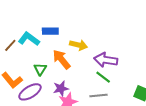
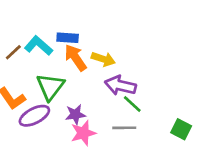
orange arrow: (62, 59) -> (75, 58), moved
purple arrow: (106, 60) -> (120, 85), moved
green triangle: (40, 69) -> (50, 87), size x1.6

